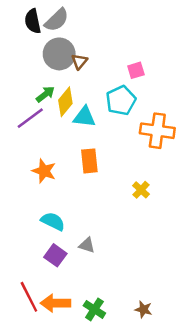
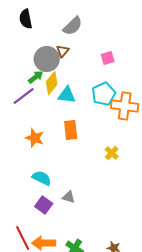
gray semicircle: (57, 20) -> (73, 26), moved
gray circle: (59, 54) -> (47, 59), moved
cyan pentagon: (121, 100) -> (104, 94), moved

